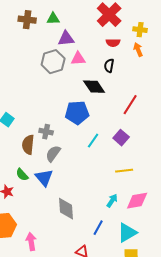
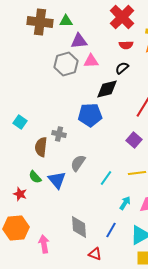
brown cross: (27, 20) -> (40, 22), size x1.4
black semicircle: (109, 66) -> (122, 68), turned 40
black diamond: (94, 87) -> (107, 89), turned -70
cyan line: (93, 141) -> (106, 178), moved
gray semicircle: (53, 154) -> (78, 163), moved
gray diamond: (66, 209) -> (79, 227), moved

